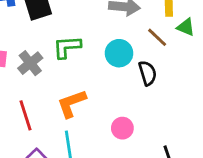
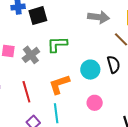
cyan circle: (119, 53) -> (90, 70), moved

